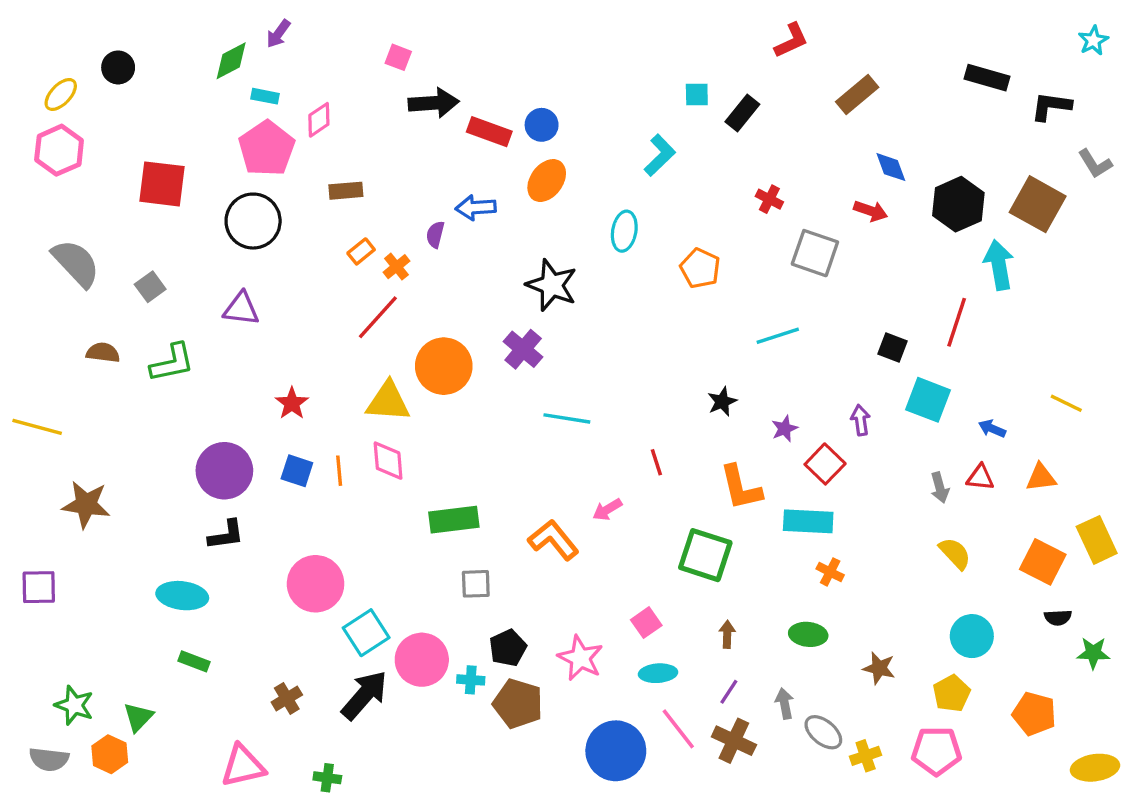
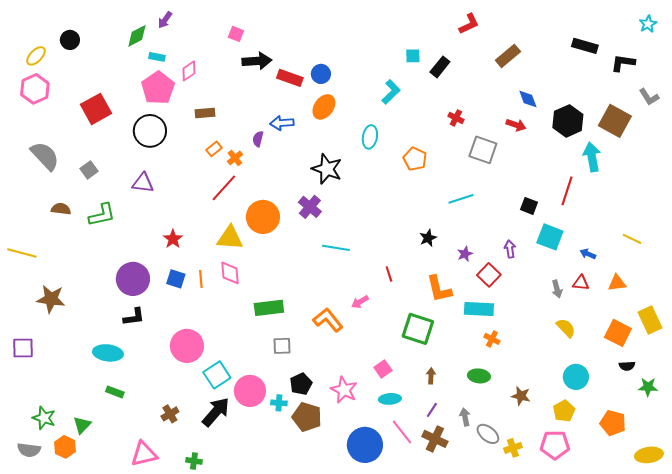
red square: (162, 184) -> (96, 109), turned -36

